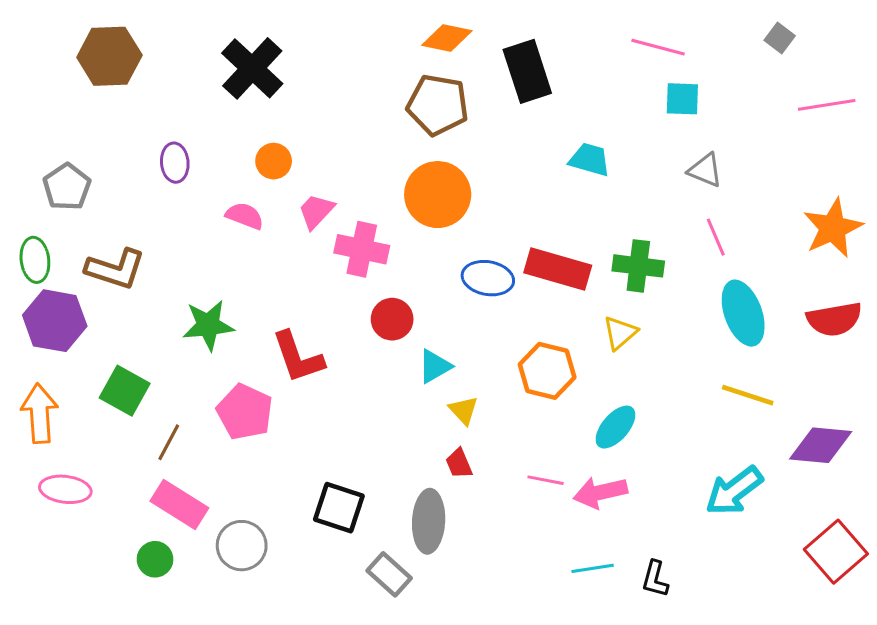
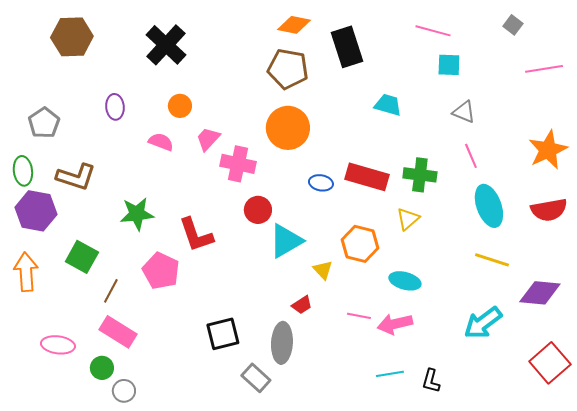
blue ellipse: (488, 278) -> (321, 183), size x0.7
cyan triangle: (435, 366) -> (286, 241), size x1.5
yellow triangle: (464, 410) -> (323, 270), moved
cyan ellipse: (615, 427) -> (405, 281), turned 64
red trapezoid: (459, 464) -> (302, 305), turned -100
pink ellipse: (65, 489) -> (58, 345), moved
black square: (339, 508) -> (223, 334), turned -32
gray circle: (242, 546) -> (124, 391), moved, size x0.7

